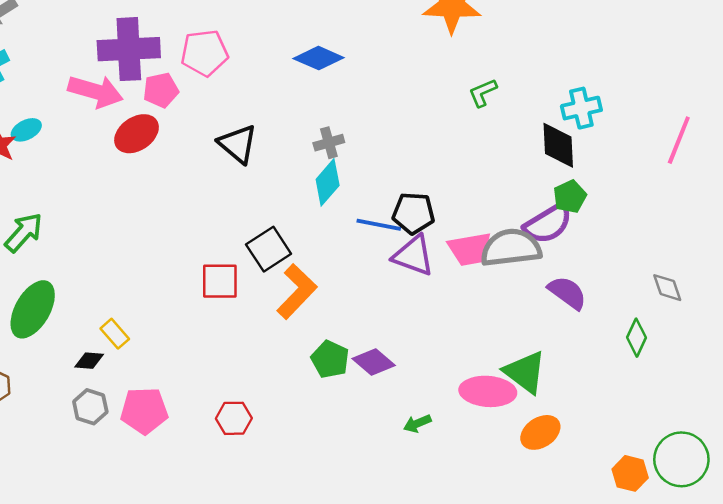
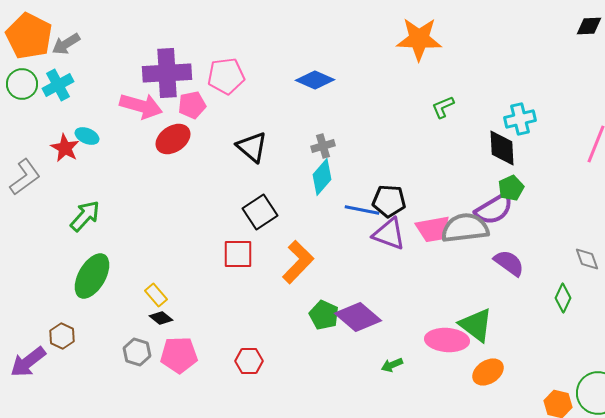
cyan ellipse: (26, 130) -> (87, 136), turned 50
black square: (269, 249) -> (260, 212), moved
black diamond: (89, 361) -> (161, 318), moved, turned 35
purple diamond: (374, 362) -> (358, 317), size x1.4

